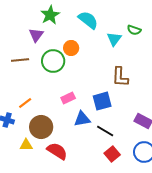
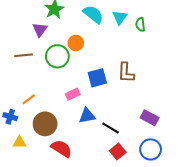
green semicircle: (134, 30) -> (140, 25), turned 64
cyan triangle: (114, 39) -> (120, 17), moved
blue square: (102, 101) -> (97, 78), moved
yellow triangle: (26, 145) -> (19, 142), moved

